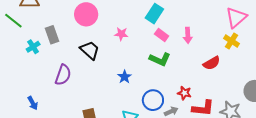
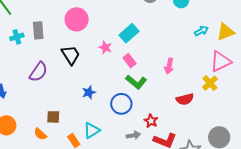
cyan rectangle: (154, 14) -> (129, 33), moved
pink rectangle: (162, 35) -> (130, 61), moved
blue star: (125, 77) -> (89, 92), moved
blue circle: (153, 100) -> (121, 104), moved

